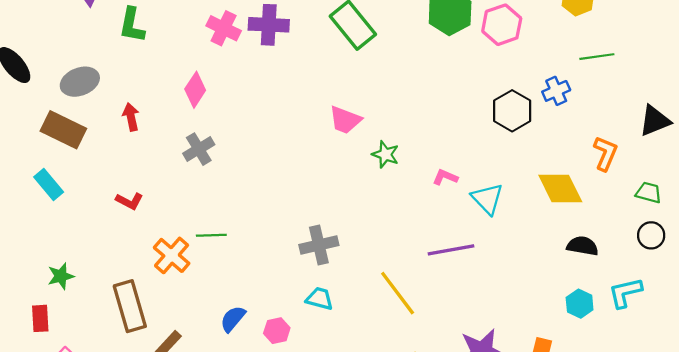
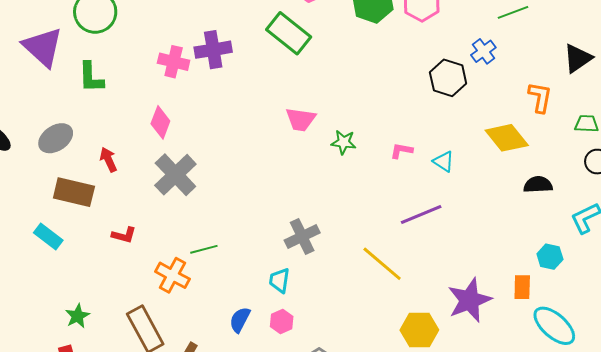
brown rectangle: (63, 130) -> (74, 192), moved
gray cross: (199, 149) -> (175, 175), size x1.5
cyan triangle: (487, 199) -> (443, 161), size x0.7
cyan trapezoid: (320, 299) -> (279, 280), moved, turned -84
cyan hexagon: (580, 304) -> (550, 257), moved

